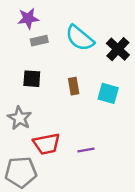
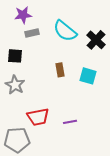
black square: (32, 79) -> (15, 56), moved
gray star: (20, 118) -> (15, 85), moved

